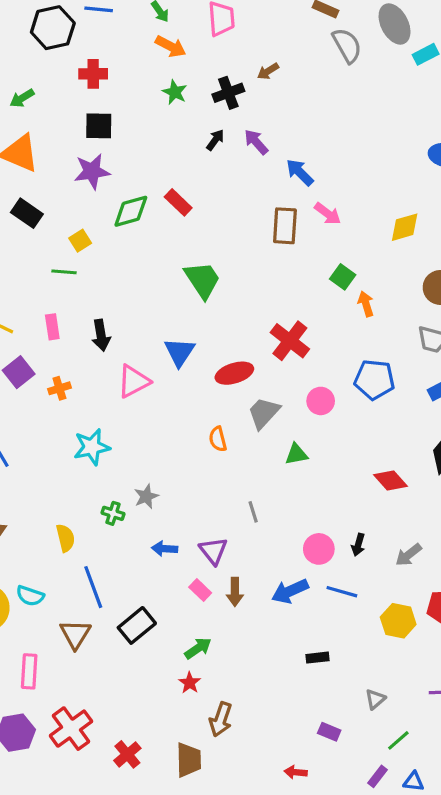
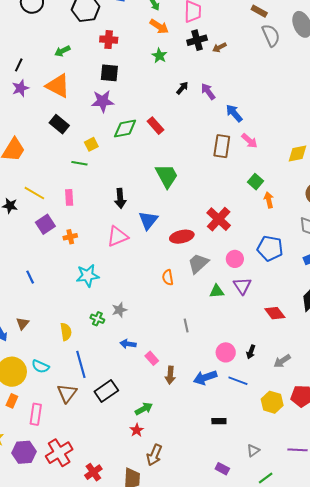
black cross: (228, 93) -> (197, 40), moved
black arrow: (101, 335) -> (120, 198), moved
purple triangle: (213, 551) -> (242, 286), moved
pink rectangle: (200, 590) -> (152, 358), moved

